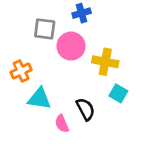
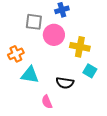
black semicircle: (85, 109) -> (65, 83), turned 126
pink semicircle: (62, 124) -> (47, 102), moved

